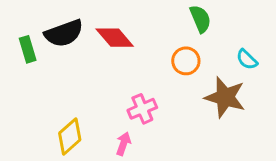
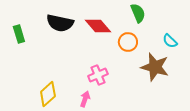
black semicircle: (64, 33) -> (60, 23), moved, turned 32
red diamond: (115, 38) -> (98, 26), moved

